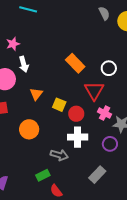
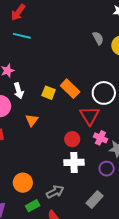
white circle: (109, 68) -> (104, 93), size x1.5
yellow square: (59, 105) -> (49, 93), moved
orange circle: (29, 129) -> (23, 183), moved
gray arrow: (59, 155) -> (55, 192), moved, turned -42
green rectangle: (43, 175) -> (33, 206), moved

